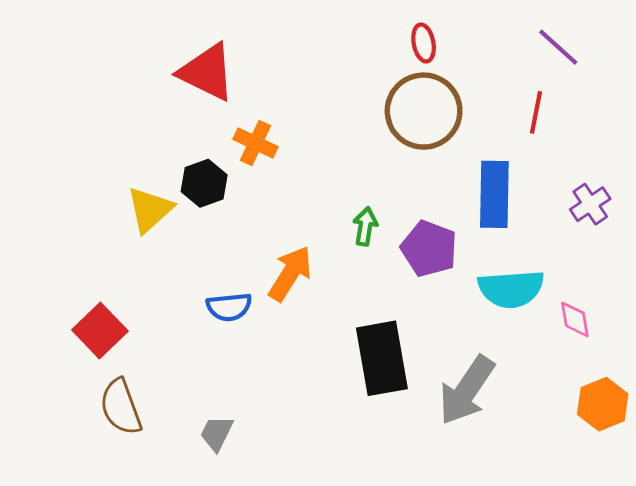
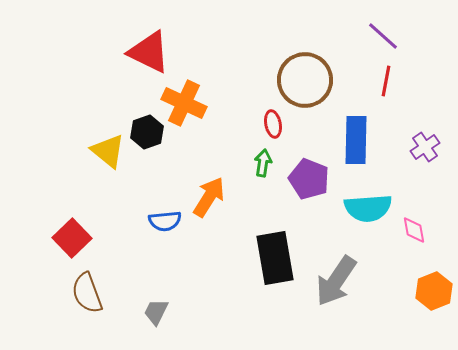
red ellipse: (424, 43) -> (273, 124), moved
purple line: (558, 47) -> (383, 36), moved
orange cross: (255, 143) -> (184, 103), size x1.4
yellow triangle: (150, 210) -> (108, 151), turned -39

